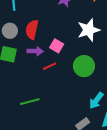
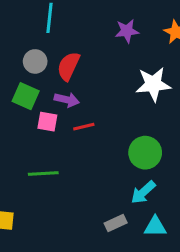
pink square: (57, 46) -> (47, 122), moved, turned -32
green circle: (84, 66) -> (145, 153), moved

